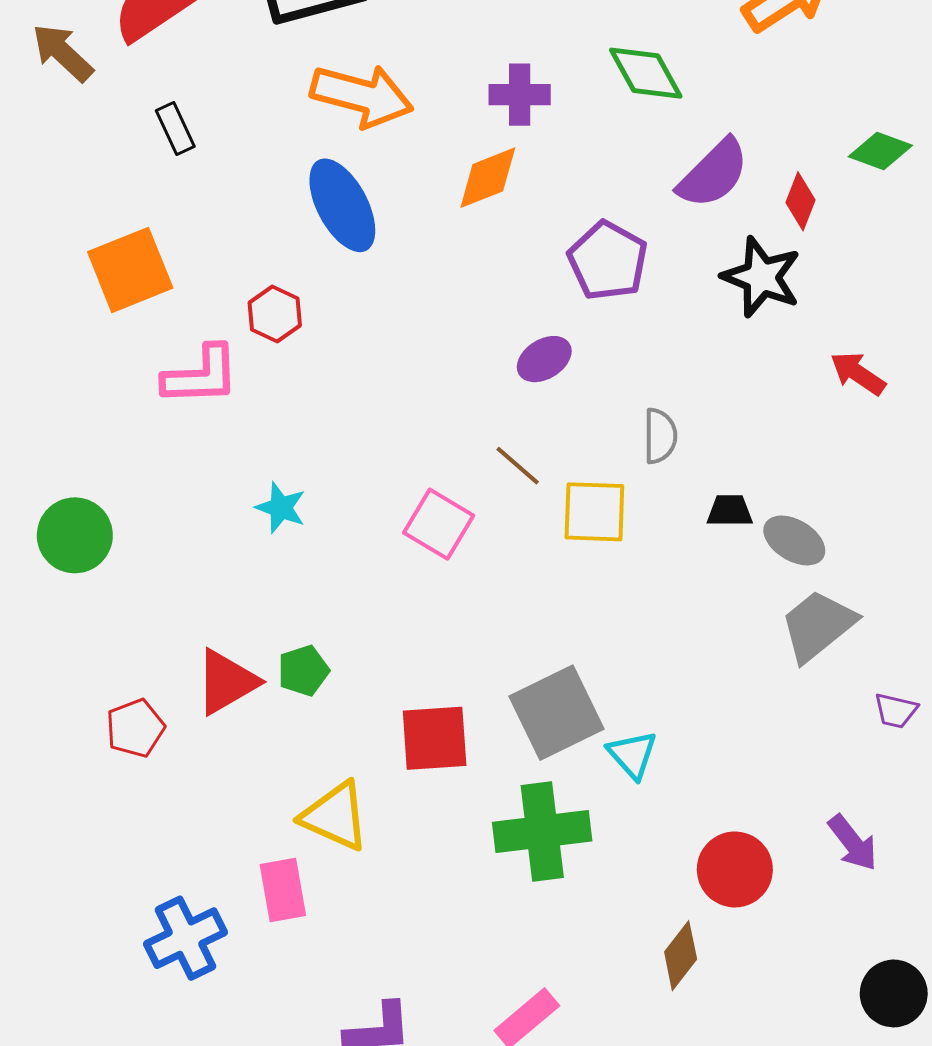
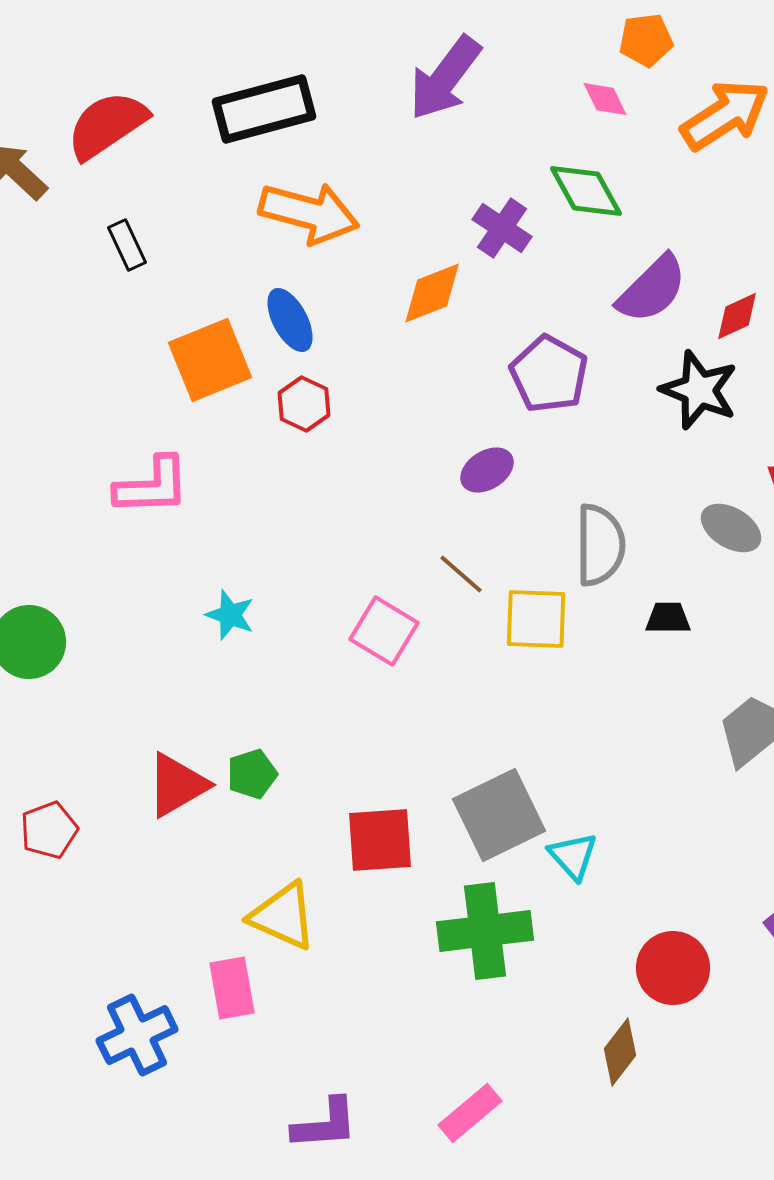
purple cross: (520, 95) -> (502, 228), moved, turned 34
red diamond: (800, 201) -> (737, 316), turned 44
blue ellipse: (342, 205) -> (290, 320), size x0.7
orange square: (130, 270) -> (210, 360), moved
red hexagon: (275, 314) -> (304, 404), moved
gray semicircle: (660, 436) -> (600, 545), size x1.5
gray ellipse: (794, 540) -> (731, 528), moved
red pentagon: (135, 728) -> (49, 830), moved

